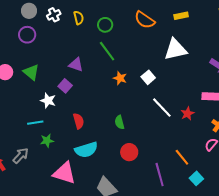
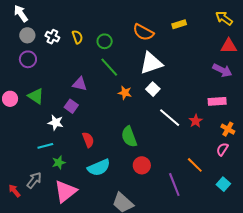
white cross: (54, 15) -> (52, 37), turned -32
white triangle: (175, 49) -> (151, 63), moved
green semicircle: (120, 122) -> (129, 137), size x1.5
pink triangle: (64, 173) -> (65, 191), moved, turned -50
cyan square: (196, 178) -> (223, 184), moved

